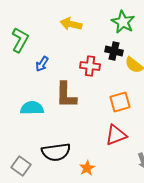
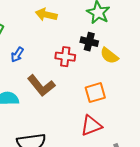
brown L-shape: (66, 95) -> (41, 86), turned -40

